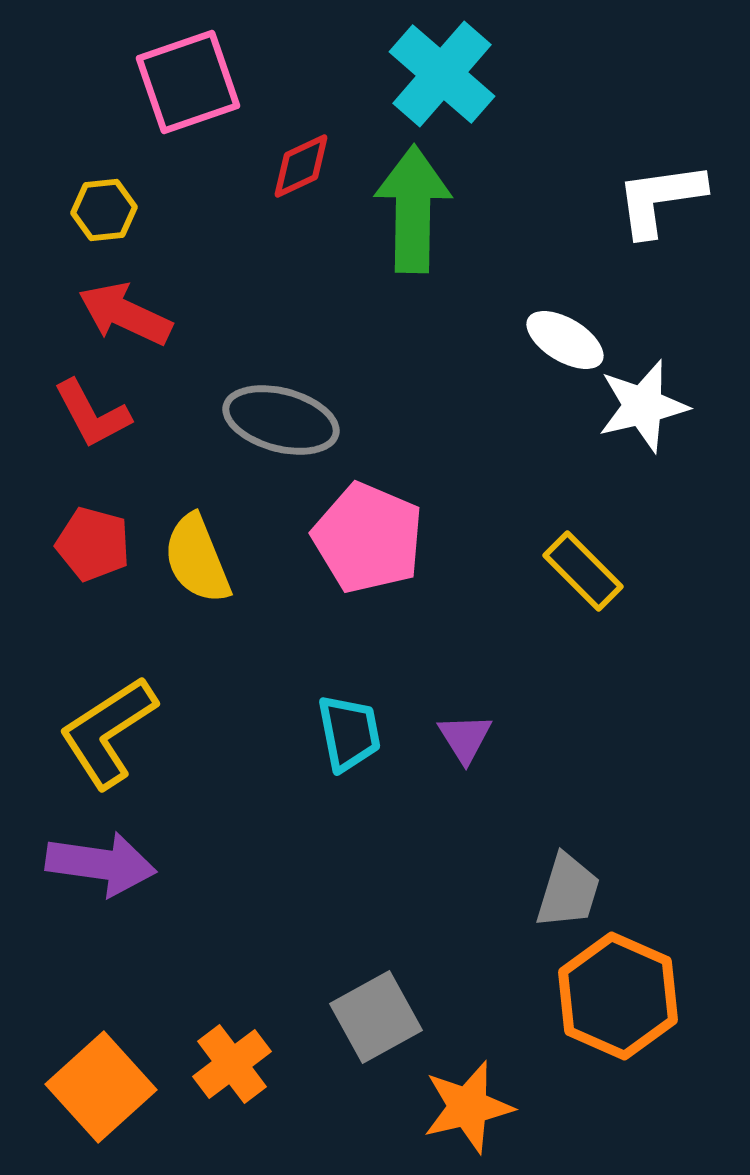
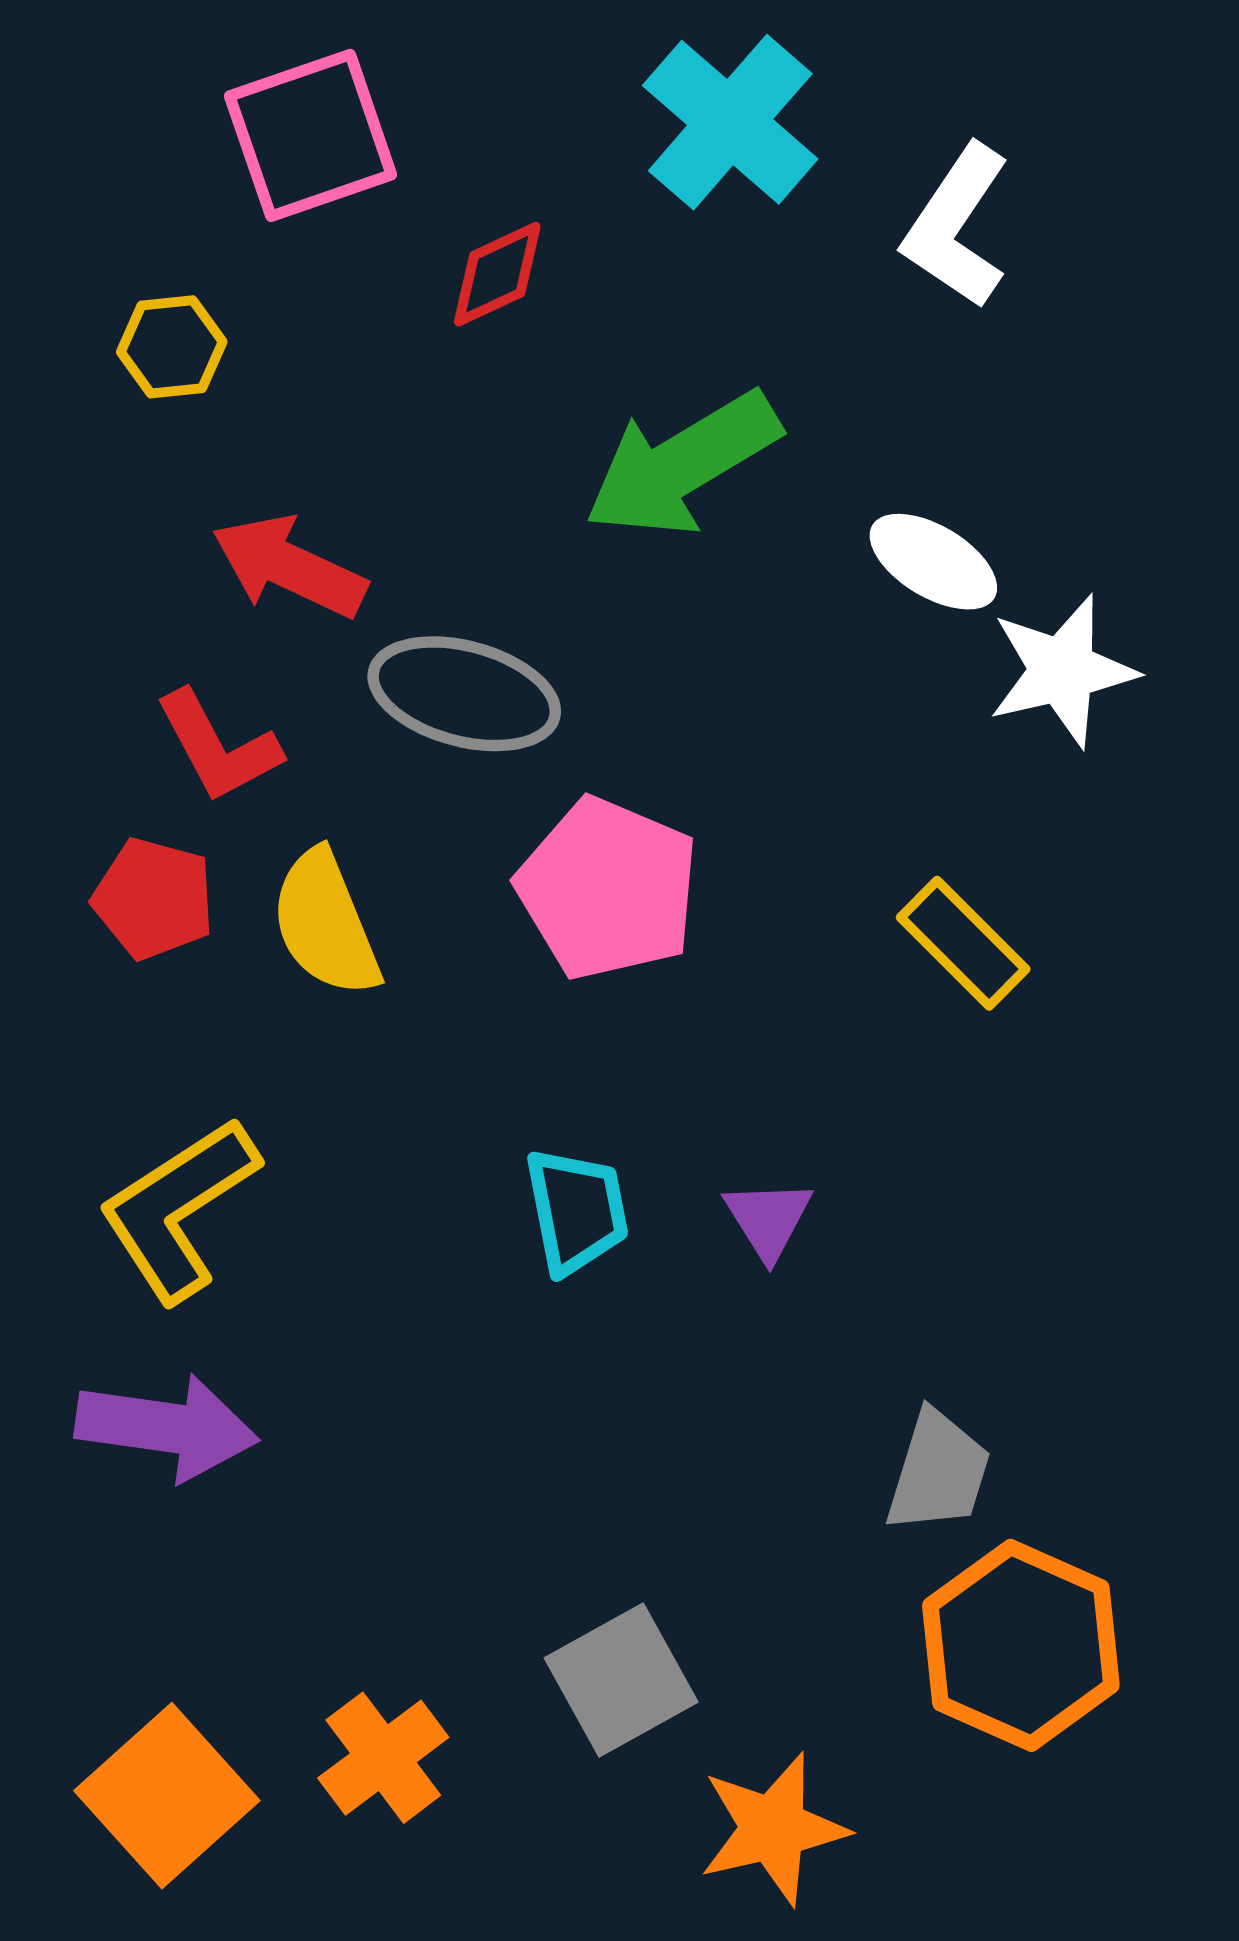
white L-shape: (660, 199) -> (957, 226), moved, turned -48
green arrow: (413, 209) -> (682, 464), moved, turned -122
red arrow: (125, 314) -> (289, 567), moved
red L-shape: (92, 414) -> (218, 747), moved

